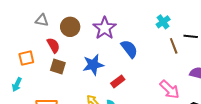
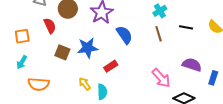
brown line: (174, 46) -> (159, 34), moved
brown square: (58, 67) -> (62, 52), moved
cyan arrow: (17, 85) -> (22, 62), moved

